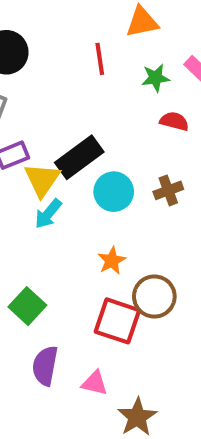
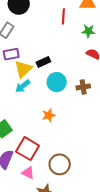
black rectangle: (79, 157) -> (43, 62), size x0.6
brown circle: (154, 297) -> (60, 164), moved
red square: (117, 321) -> (28, 149), moved

